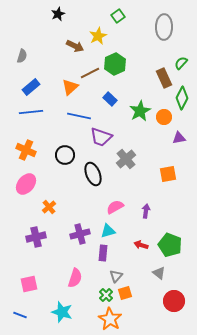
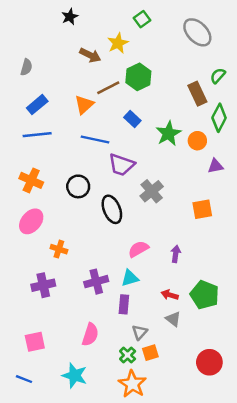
gray ellipse: (164, 27) -> (197, 32), turned -45
orange cross: (49, 207) -> (59, 249), turned -32
gray triangle: (159, 273) -> (173, 319), moved

